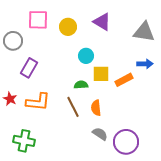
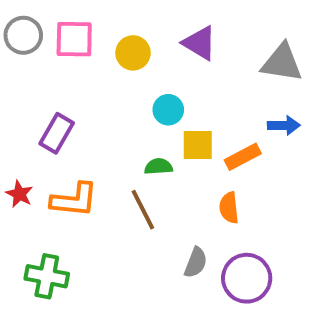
gray circle: (13, 41) -> (23, 35), moved
orange semicircle: (96, 108) -> (229, 208), moved
gray semicircle: (100, 134) -> (196, 263), turned 77

